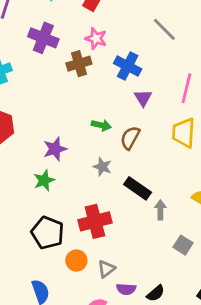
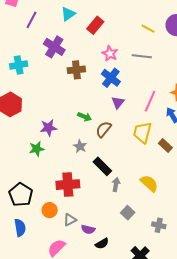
gray line: (164, 29) -> (142, 56), turned -48
pink star: (96, 38) -> (110, 54), moved
black pentagon: (48, 233) -> (21, 195), moved
purple semicircle: (126, 289) -> (88, 229), moved

